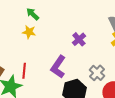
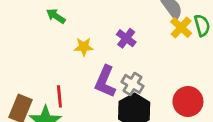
yellow star: (29, 32) -> (84, 47), moved
gray cross: (97, 73) -> (133, 84), moved

